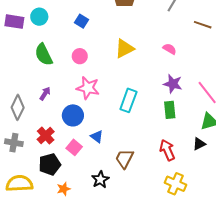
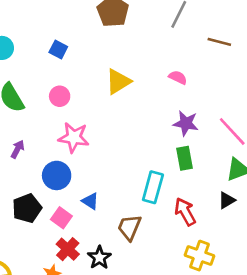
cyan rectangle: (128, 100) -> (153, 187), moved
red cross: (46, 135) -> (68, 249), moved
black pentagon: (50, 164) -> (27, 208), moved

